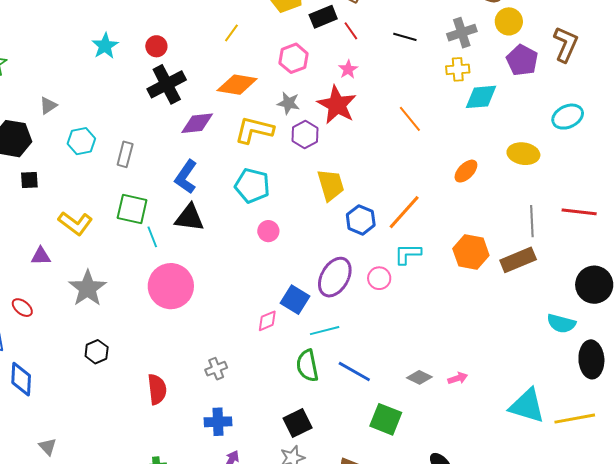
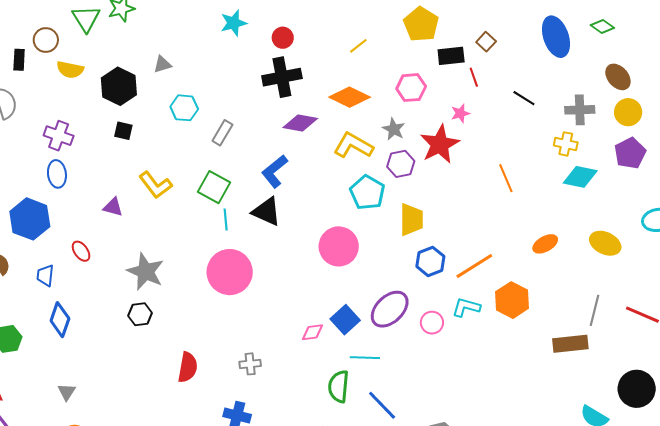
cyan pentagon: (252, 186) -> (367, 193), moved
pink circle: (268, 231) -> (339, 246), size x1.8
orange hexagon: (471, 252) -> (512, 300), moved
gray star: (88, 288) -> (145, 272), moved, turned -30

